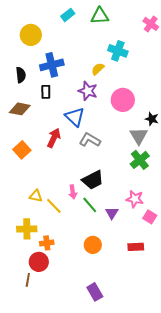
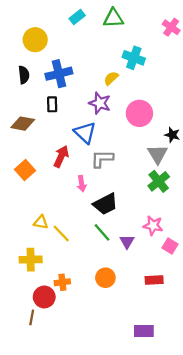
black semicircle: (21, 75) -> (24, 75), moved
gray L-shape: (90, 140) -> (102, 159), turned -30
pink arrow: (73, 192) -> (82, 184), moved
orange cross: (47, 243) -> (62, 282), moved
purple rectangle: (95, 292) -> (144, 331), moved, turned -60

